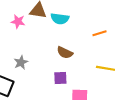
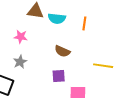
pink star: (18, 21) -> (21, 37), moved
orange line: (99, 33) -> (84, 23), moved, turned -64

